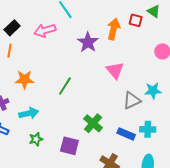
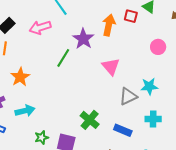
orange star: (24, 80) -> (20, 77), turned -30
green line: (65, 86) -> (63, 58), moved
cyan cross: (148, 129) -> (153, 119), moved
green star: (36, 139) -> (42, 137), moved

